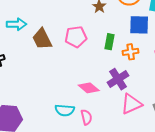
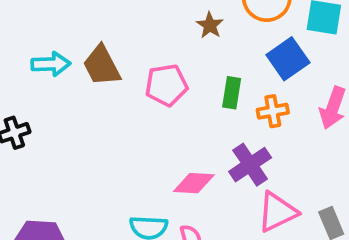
blue square: (139, 25) -> (288, 59), turned -35
brown trapezoid: (42, 39) -> (102, 66), moved
pink diamond: (89, 88) -> (194, 183), turned -35

